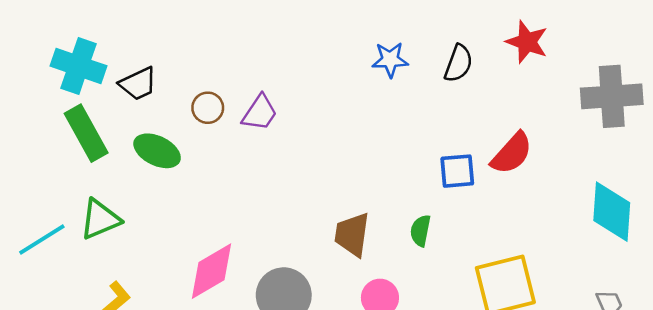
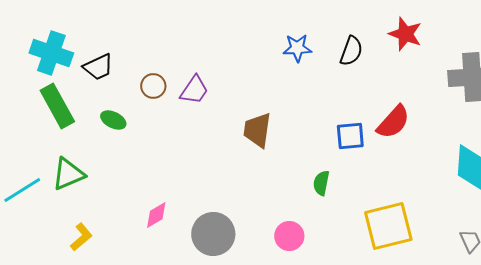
green ellipse: (157, 151) -> (113, 120), size x0.7
brown trapezoid: (352, 234) -> (257, 130), moved
pink diamond: (212, 271) -> (156, 215), size x0.6

